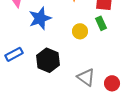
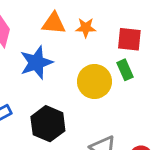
yellow circle: (80, 31) -> (94, 81), size x1.5

